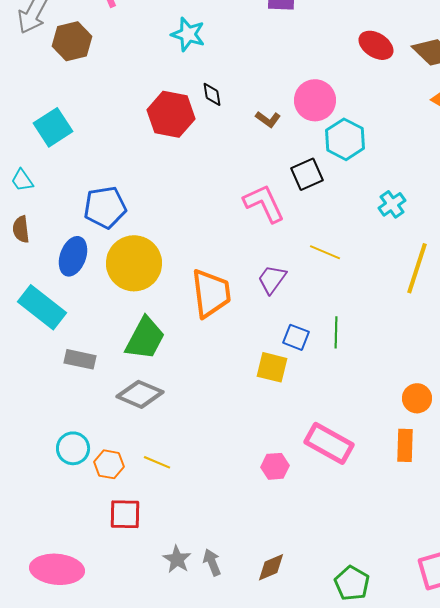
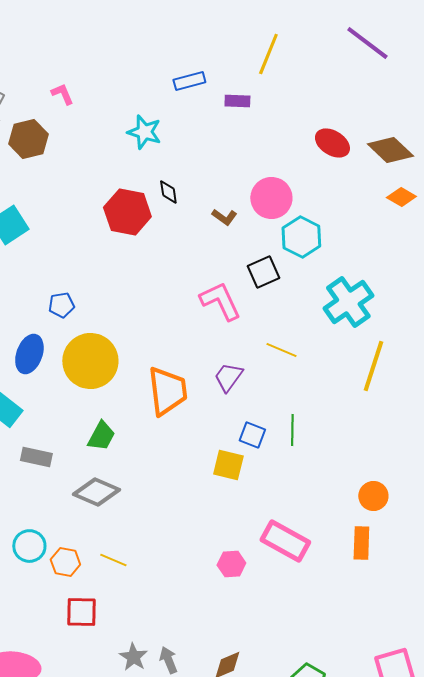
cyan cross: (392, 204) -> (348, 302), size x1.8
blue pentagon: (105, 207) -> (61, 305), size x0.6
green trapezoid: (145, 338) -> (101, 436), size x0.7

